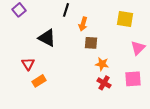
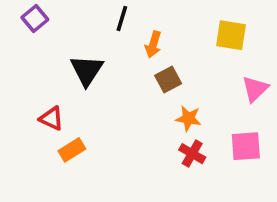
black triangle: (47, 38) -> (87, 70), turned 36
brown square: (91, 43) -> (168, 80), turned -32
red triangle: (28, 64) -> (52, 118), turned -32

